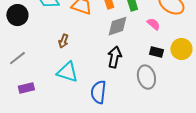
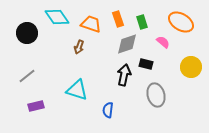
brown arrow: (63, 41) -> (79, 47), moved
black rectangle: (156, 52) -> (146, 64), moved
blue semicircle: (98, 92) -> (108, 110), size x0.7

